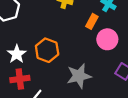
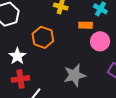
orange rectangle: (92, 21) -> (86, 25), turned 64
orange hexagon: (47, 50) -> (43, 37), moved

